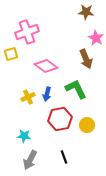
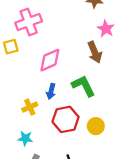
pink diamond: (46, 66) -> (50, 60), turned -60
yellow cross: (28, 97) -> (30, 107), moved

